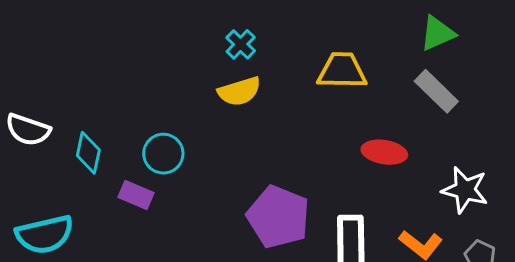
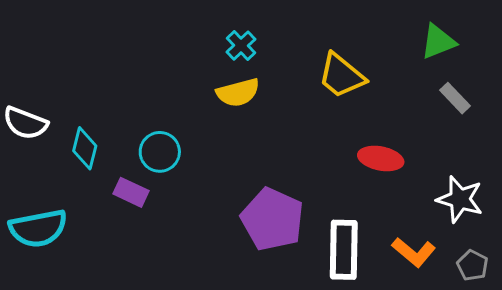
yellow trapezoid: (342, 71) -> (341, 76), turned -144
gray rectangle: (436, 91) -> (455, 98), moved, size x0.7

